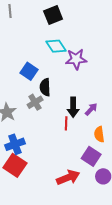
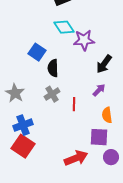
gray cross: (35, 102) -> (52, 94), moved
black arrow: (73, 107) -> (104, 64), moved, turned 36
purple square: (91, 156) -> (99, 137), turned -30

